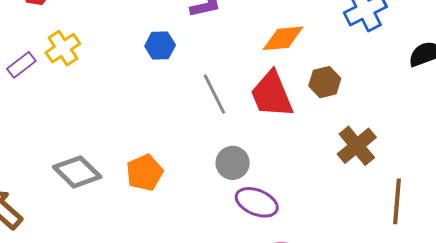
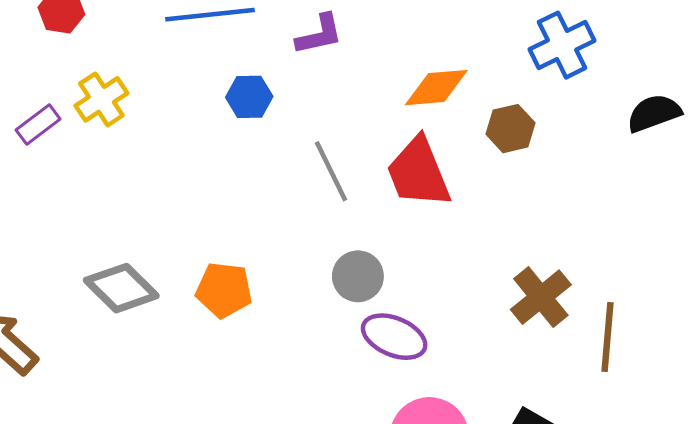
brown hexagon: (325, 82) -> (511, 129), moved
brown cross: (357, 146) -> (541, 297), moved
orange pentagon: (145, 173) -> (224, 290), turned 30

